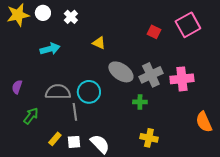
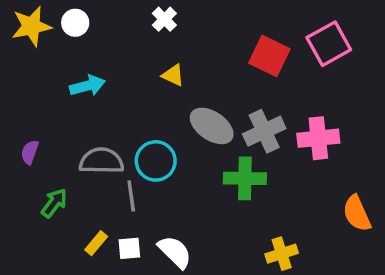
white cross: (71, 17) -> (164, 19), moved
red square: (154, 32) -> (269, 56), size x1.6
green cross: (140, 102) -> (245, 178), size x1.6
yellow cross: (149, 138) -> (282, 254), moved, turned -30

